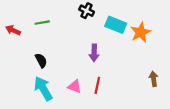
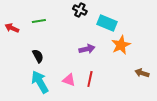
orange star: (141, 32) -> (121, 45), moved
purple arrow: (94, 53) -> (87, 49), turned -105
brown arrow: (154, 79) -> (142, 73), turned -64

